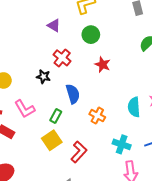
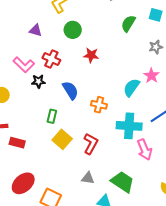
cyan semicircle: (134, 107) -> (131, 87), turned 54
pink L-shape: (25, 109) -> (24, 65), moved
green rectangle: (56, 116) -> (52, 116), moved
cyan cross: (122, 144) -> (129, 126), size x1.4

